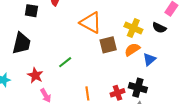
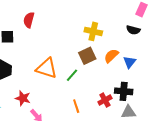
orange triangle: (91, 23) -> (47, 68), moved
yellow cross: (133, 28) -> (93, 31), moved
green line: (65, 62) -> (72, 75), moved

